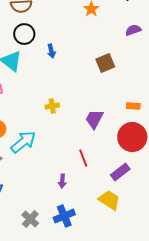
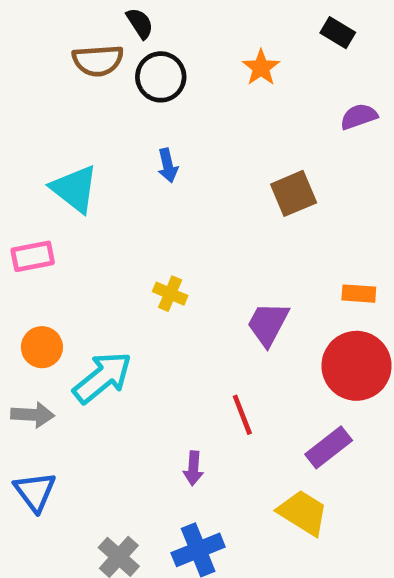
black circle: (24, 34) -> (161, 77), moved
yellow cross: (52, 106) -> (170, 294), turned 32

